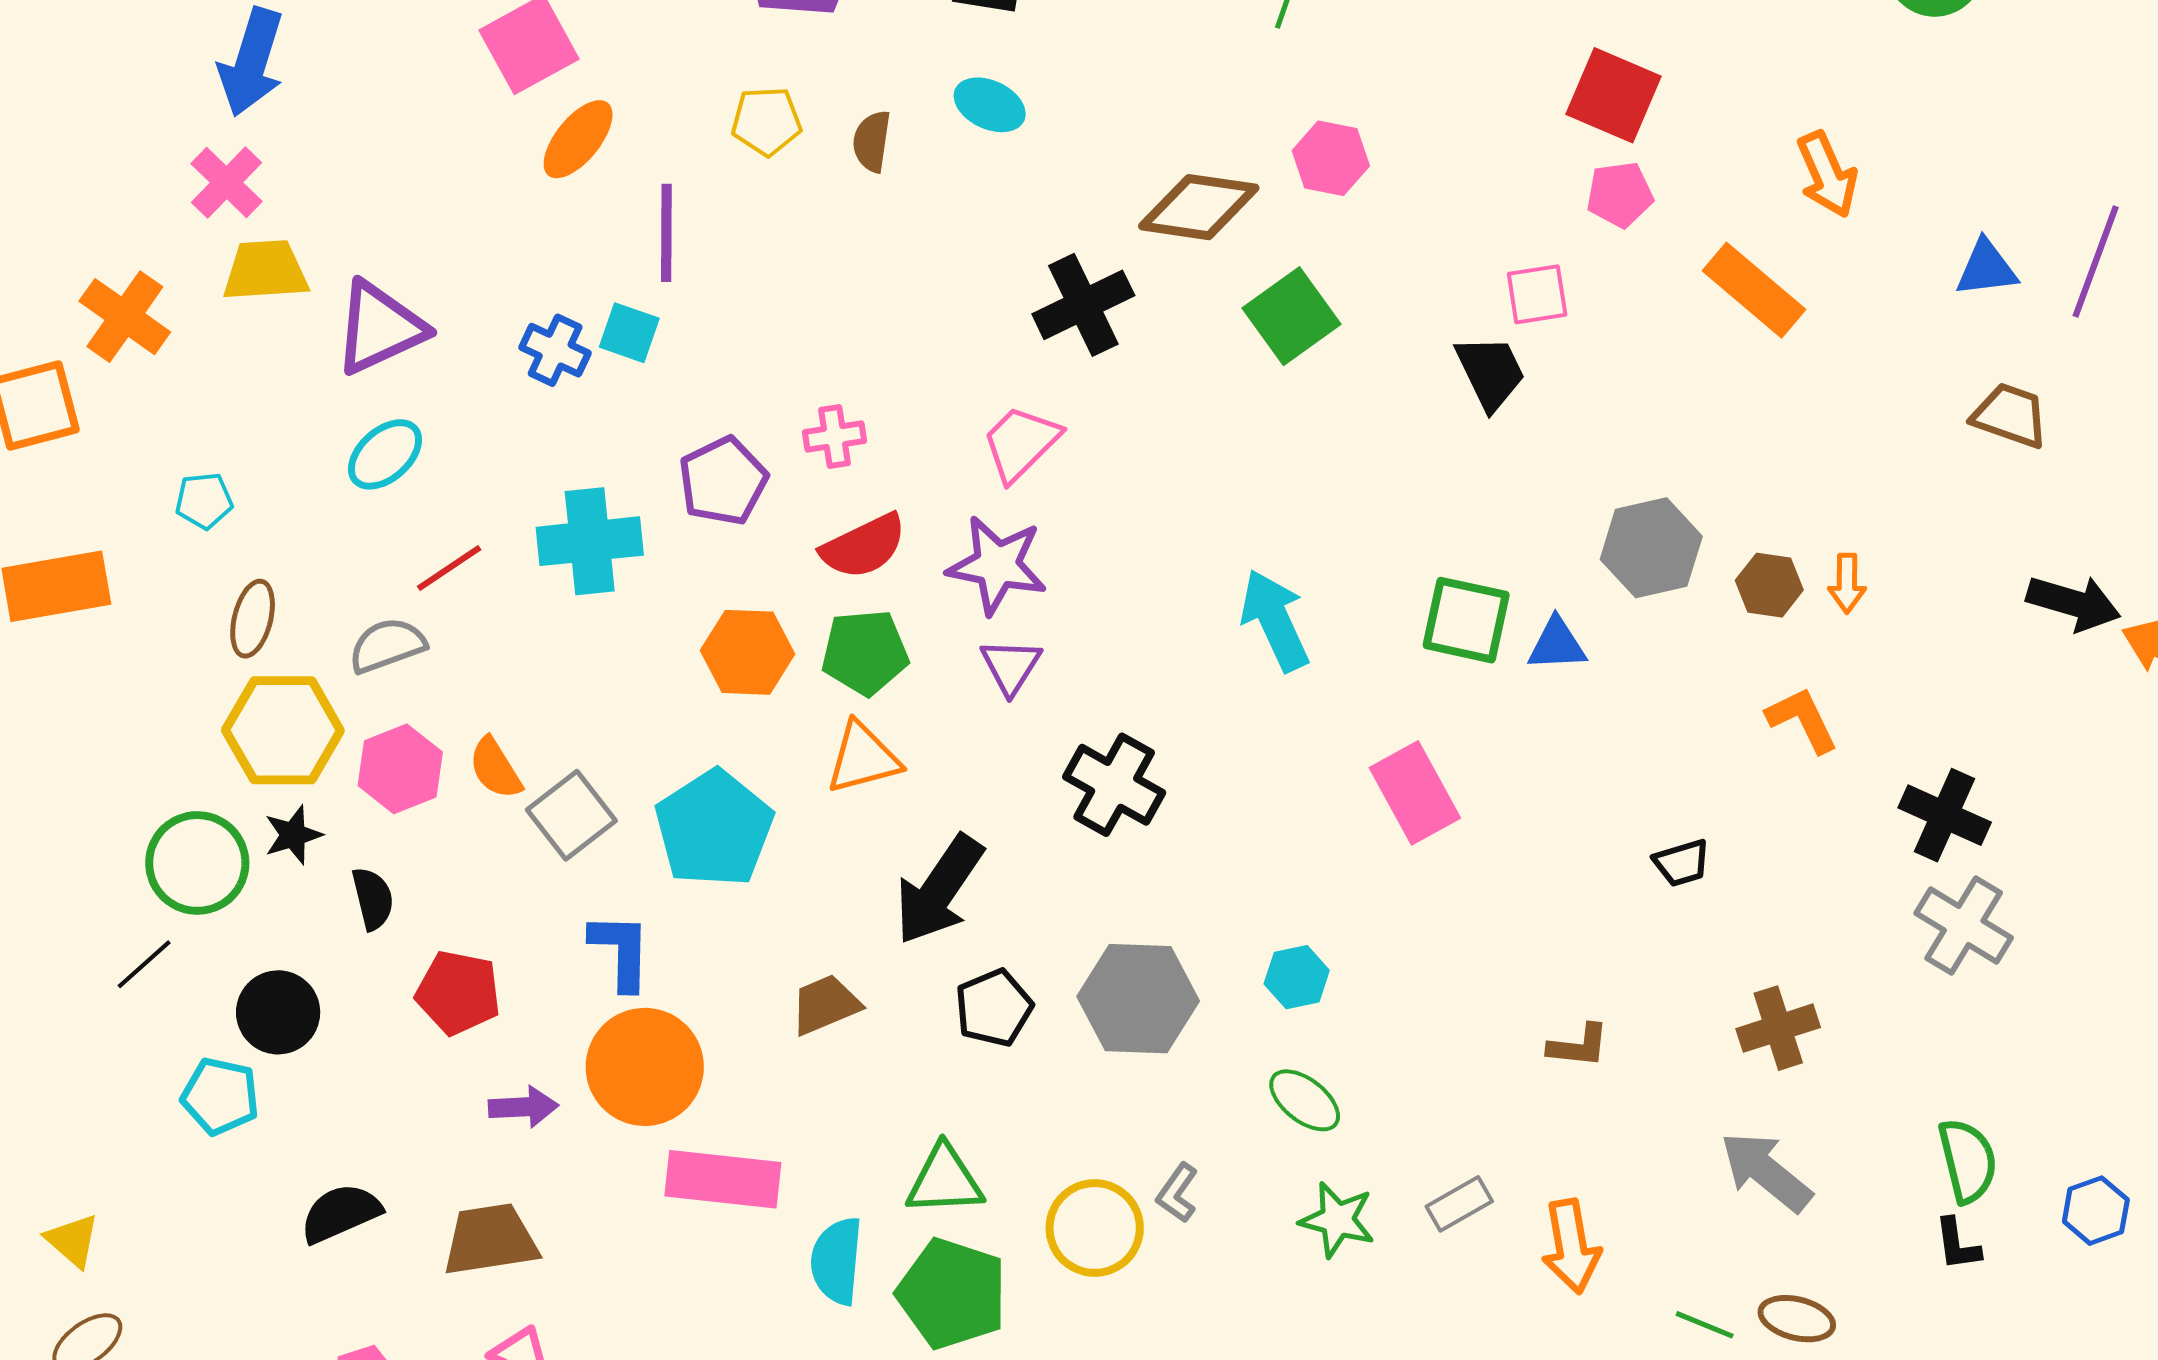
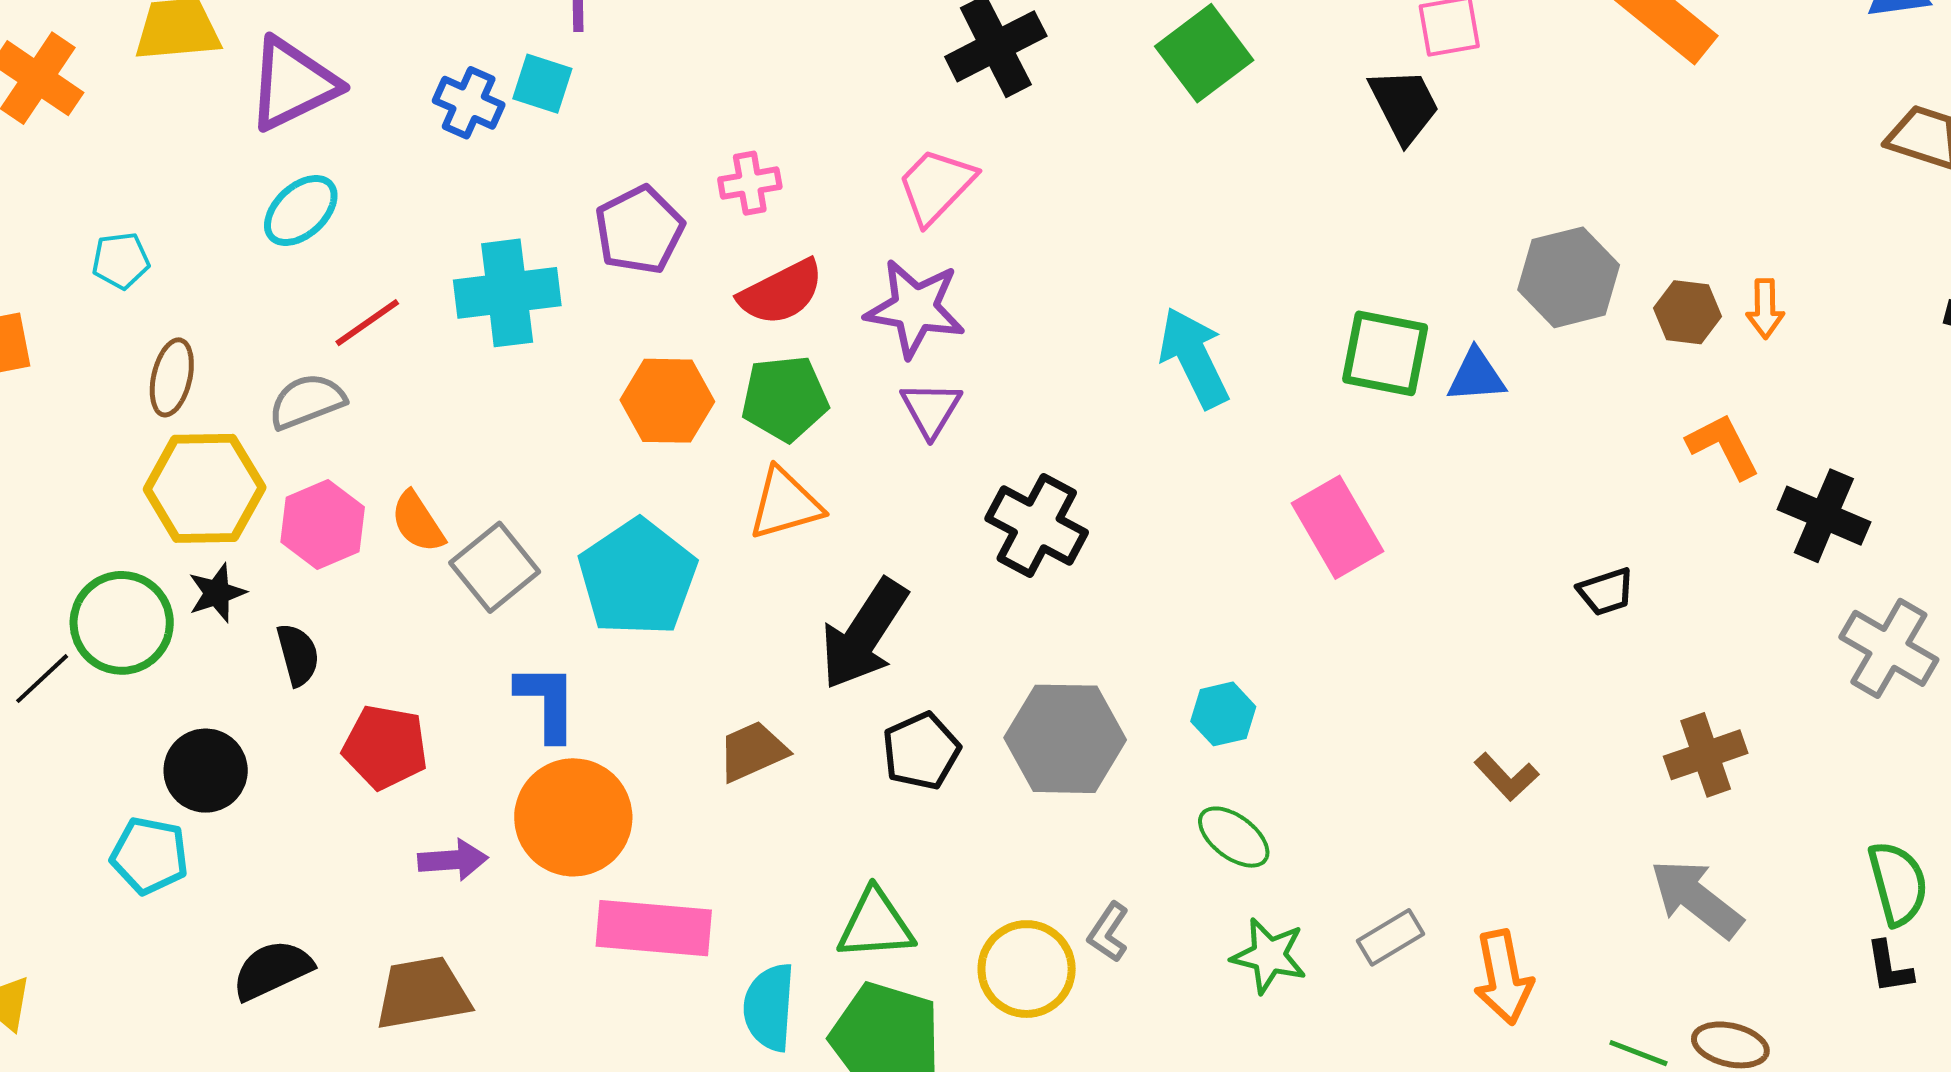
black cross: (1945, 815) -> (1824, 516), moved
black line: (144, 964) -> (42, 679), moved
brown L-shape: (1579, 1046) -> (1506, 777), turned 42

